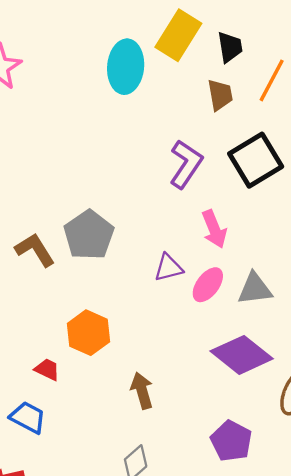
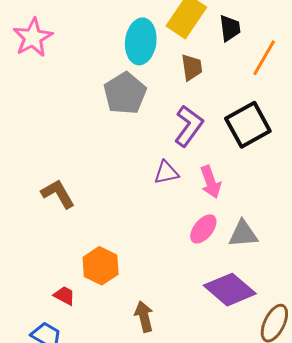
brown trapezoid: (220, 95) -> (192, 67), moved
gray pentagon: (89, 235) -> (125, 93), moved
purple triangle: (169, 268) -> (166, 172), moved

